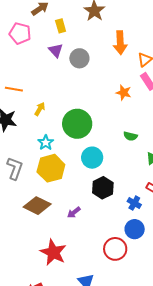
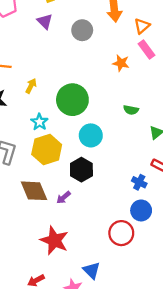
gray circle: (79, 58) -> (82, 30), moved
black hexagon: (103, 188) -> (81, 170), moved
brown diamond: (37, 206) -> (34, 191), turned 44
purple arrow: (74, 212) -> (64, 198), moved

